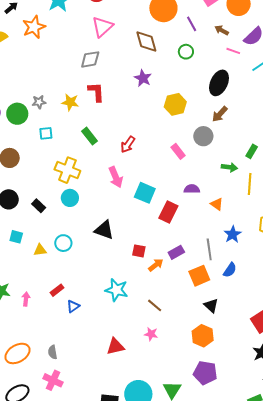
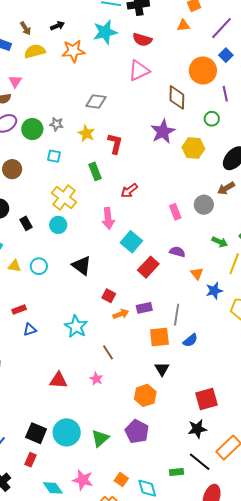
gray diamond: (90, 59) -> (96, 102), moved
purple star: (143, 78) -> (163, 132), size x1.4
red L-shape: (96, 92) -> (115, 143), moved
yellow hexagon: (175, 104) -> (193, 148), moved
blue star: (233, 234) -> (214, 291), moved

